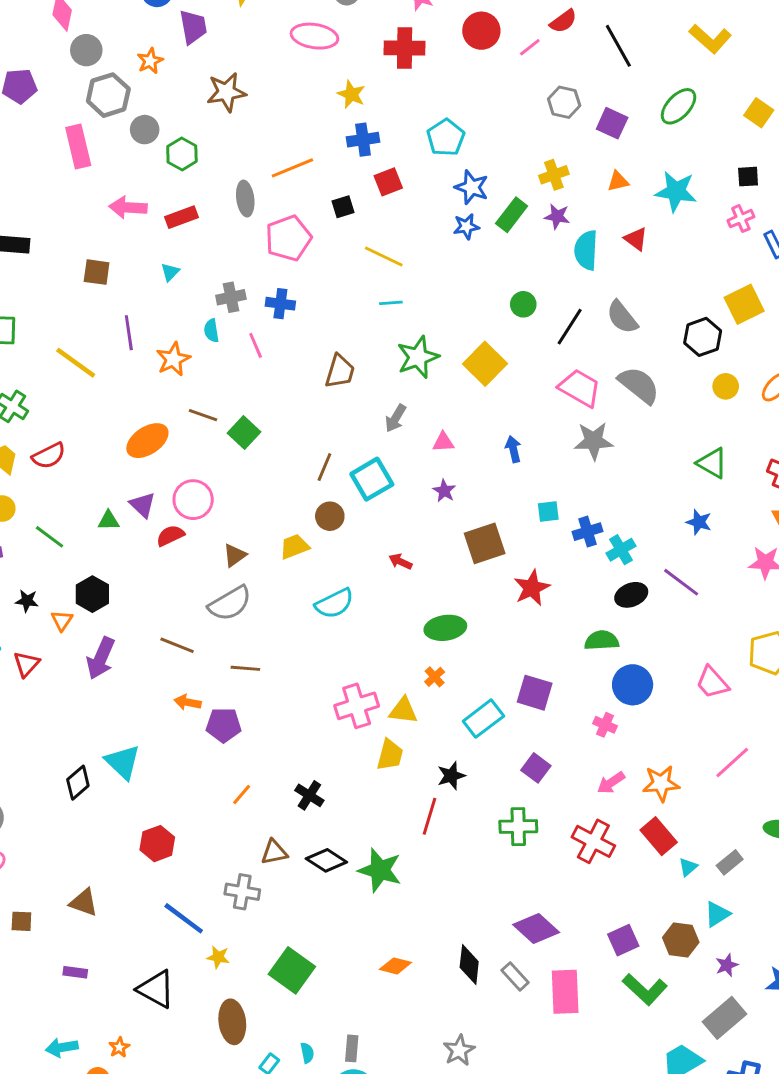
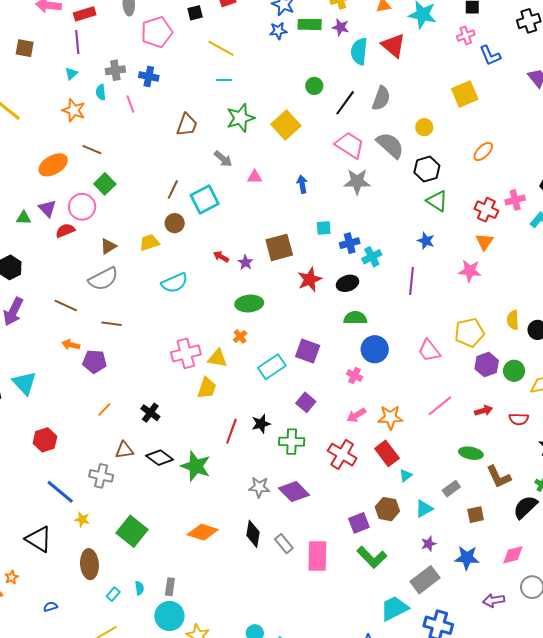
green rectangle: (512, 215) -> (310, 24), turned 50
red triangle: (636, 239) -> (393, 46), size x1.5
cyan triangle: (170, 272) -> (71, 74), moved
gray semicircle: (622, 317) -> (381, 98), turned -125
purple line: (129, 333) -> (77, 42), moved
black hexagon: (703, 337) -> (427, 169), moved
orange star: (173, 359) -> (74, 110), turned -30
yellow circle: (726, 386) -> (424, 127), moved
gray arrow: (396, 418) -> (223, 159), turned -84
green square: (244, 433) -> (105, 184), moved
purple star: (444, 491) -> (245, 262), moved
purple line: (681, 582) -> (412, 281), turned 56
black ellipse: (631, 595) -> (347, 283), moved
black star: (451, 776) -> (261, 424), moved
gray rectangle: (730, 862) -> (451, 489), moved
purple diamond: (536, 928) -> (294, 492), moved
brown hexagon: (681, 940) -> (387, 509), moved
orange diamond: (395, 966) -> (203, 532), size x1.4
gray star: (459, 1050) -> (259, 487), moved, turned 30

